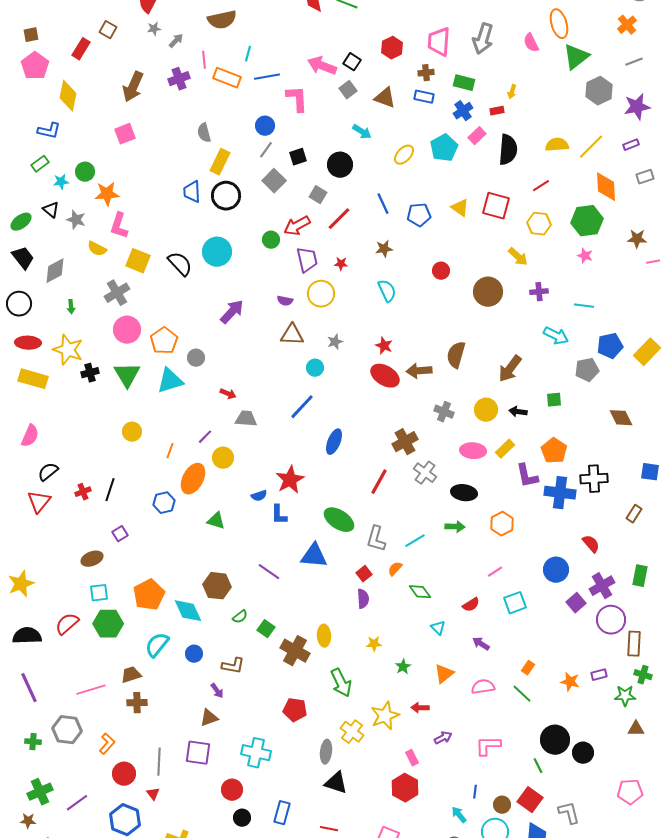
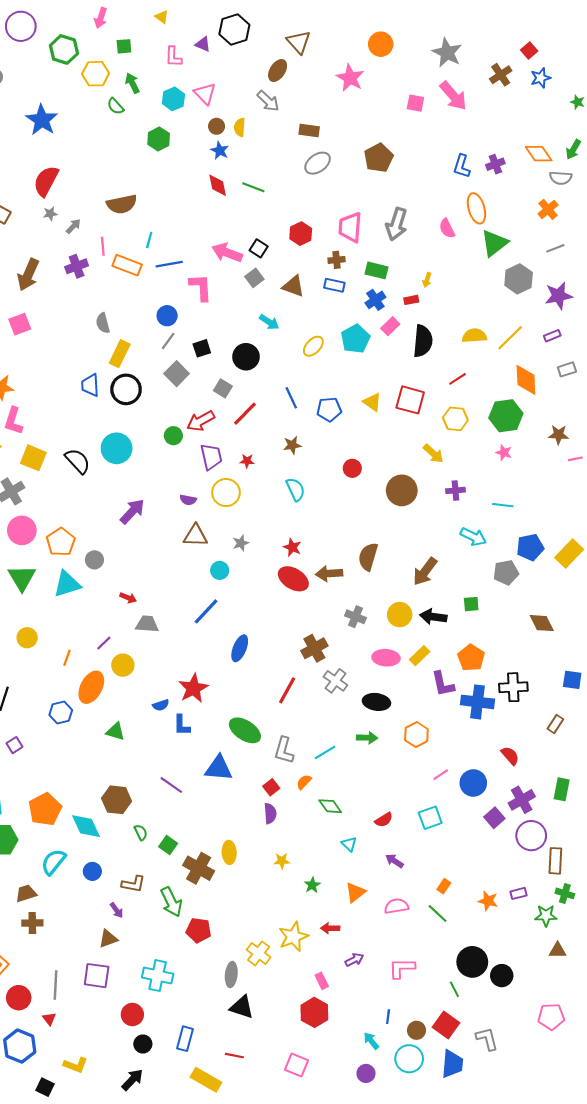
black arrow: (518, 412) -> (433, 617), size x1.4
pink line: (495, 572) -> (441, 775), moved
green semicircle: (240, 617) -> (141, 832), turned -77
green arrow: (341, 683) -> (171, 902), moved

